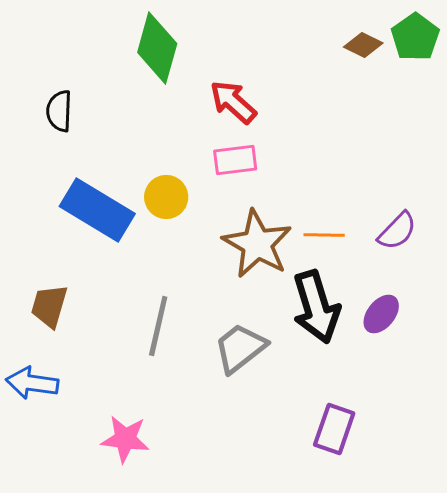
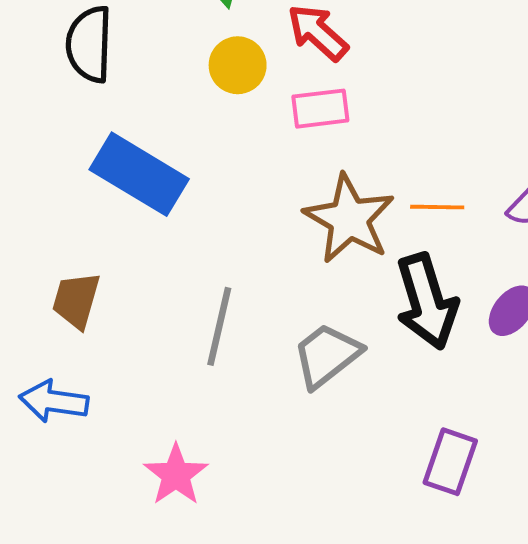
black semicircle: (59, 111) -> (89, 44), size x1.4
yellow circle: (166, 197) -> (238, 65), moved
pink star: (125, 439) -> (176, 475), turned 30

